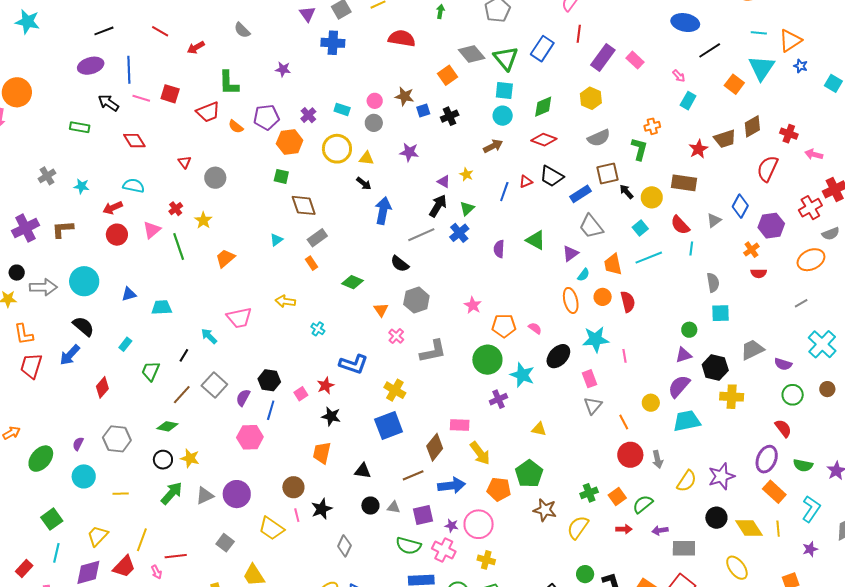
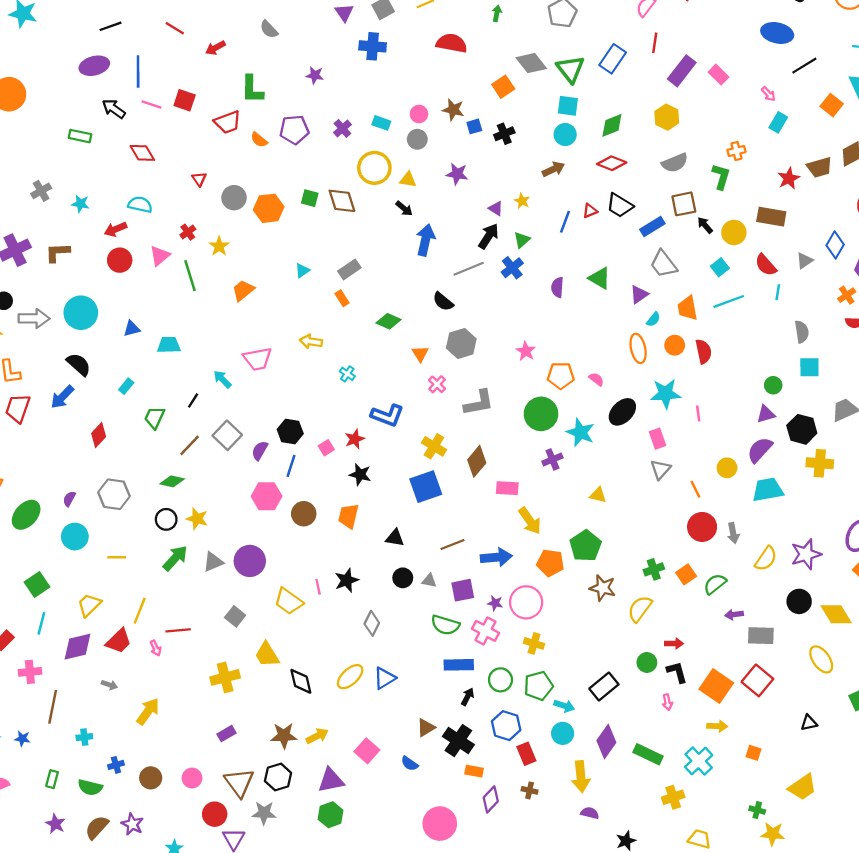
orange hexagon: (290, 142) -> (269, 208), moved
brown diamond: (304, 205) -> (342, 201), moved
brown diamond: (435, 447) -> (477, 461), moved
brown circle: (293, 487) -> (304, 514), moved
red arrow: (624, 529) -> (674, 643), moved

